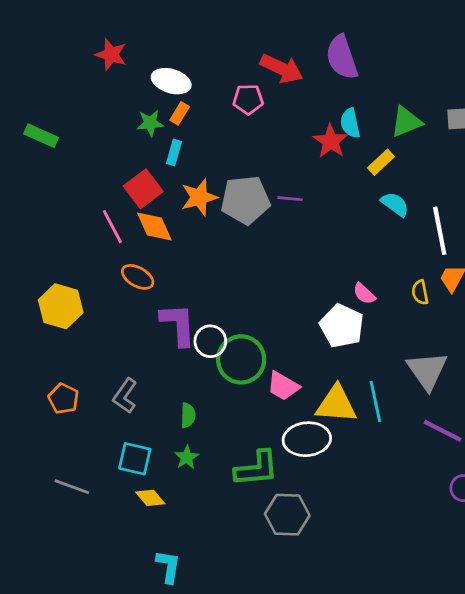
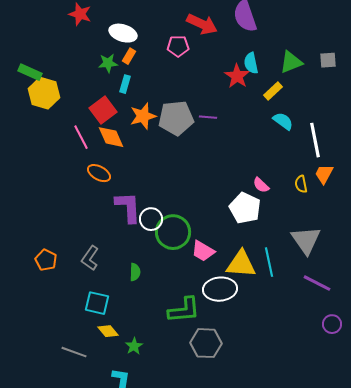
yellow hexagon: (61, 306) -> (44, 93), moved
green star: (187, 457) -> (134, 346), moved
gray line: (72, 487) -> (74, 352), moved

